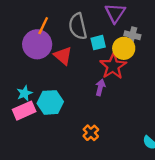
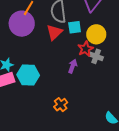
gray cross: (132, 35) -> (96, 56), moved
red triangle: (63, 56) -> (54, 32), moved, turned 30
red star: (113, 66) -> (86, 49), size x0.7

